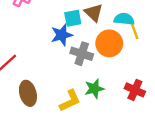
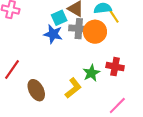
blue star: (62, 35) -> (53, 34), turned -30
gray cross: (82, 54) -> (79, 29), moved
red cross: (135, 90) -> (115, 67), moved

